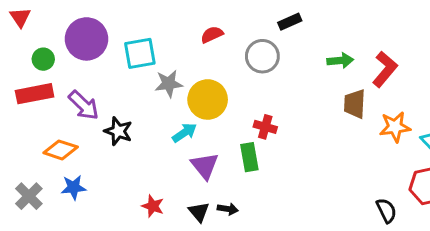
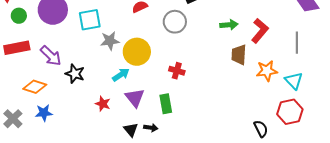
green circle: (43, 59) -> (19, 16), moved
green rectangle: (249, 157) -> (166, 104), moved
red star: (153, 206) -> (103, 104), moved

